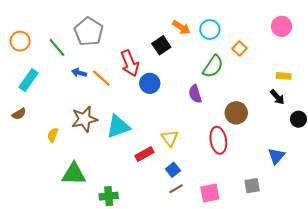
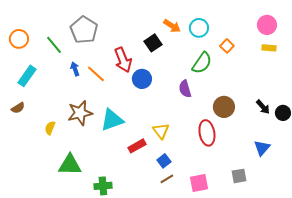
blue arrow: (79, 73) -> (75, 69), turned 56
yellow rectangle: (284, 76) -> (269, 48), moved
black arrow: (277, 97) -> (263, 107), moved

